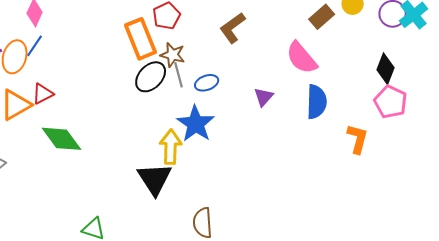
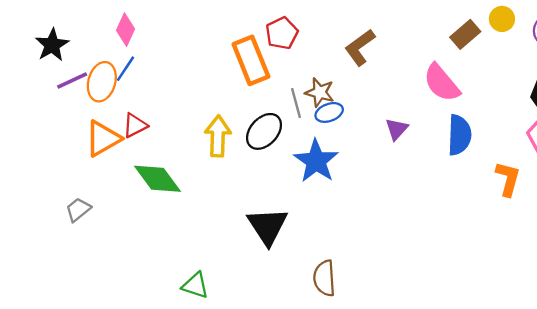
brown star: (173, 55) -> (320, 92), moved
black ellipse: (151, 77) -> (264, 131), moved
yellow arrow: (171, 147) -> (218, 136), moved

